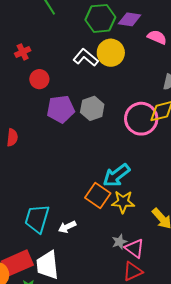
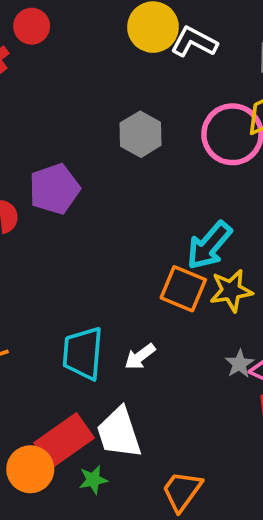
white L-shape: (86, 58) -> (194, 42), moved
red circle: (39, 79) -> (32, 26), moved
purple pentagon: (61, 109) -> (54, 189), moved

